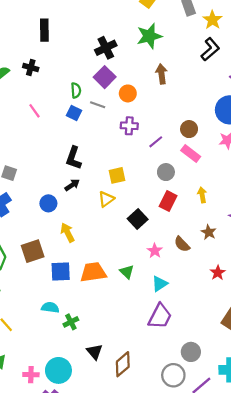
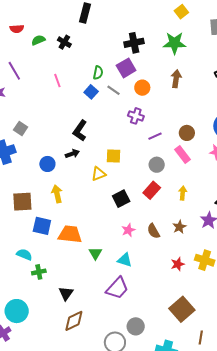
green triangle: (127, 272) -> (95, 253), moved
cyan triangle: (160, 284) -> (125, 260), turned 35
black triangle: (94, 352) -> (66, 293), moved

